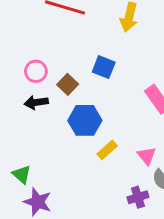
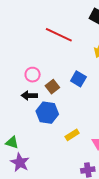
blue hexagon: (85, 120) -> (47, 113), moved
green triangle: (22, 174) -> (12, 142), turned -32

